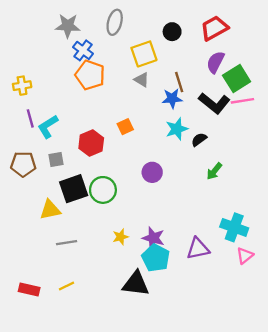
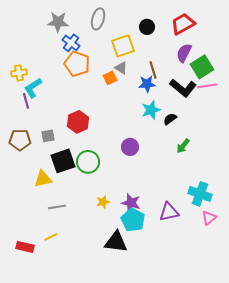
cyan L-shape: (48, 127) -> (33, 88), moved
orange square: (125, 127) -> (110, 78), moved
yellow line: (67, 286) -> (51, 237), moved

